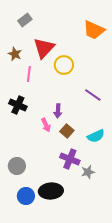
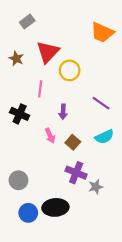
pink line: (29, 74) -> (40, 89), moved
purple arrow: (58, 111) -> (63, 112), moved
cyan semicircle: (96, 136) -> (104, 137), moved

